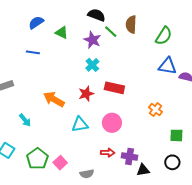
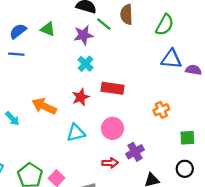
blue semicircle: (36, 22) -> (18, 31), moved
purple star: (92, 40) -> (83, 35), turned -30
orange cross: (156, 110) -> (161, 110), turned 32
cyan arrow: (25, 120) -> (12, 119), moved
purple cross: (130, 157) -> (135, 152), moved, turned -35

